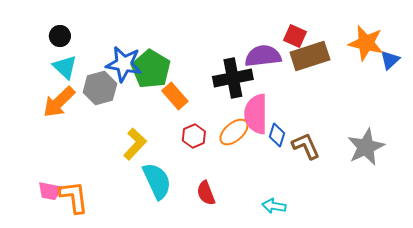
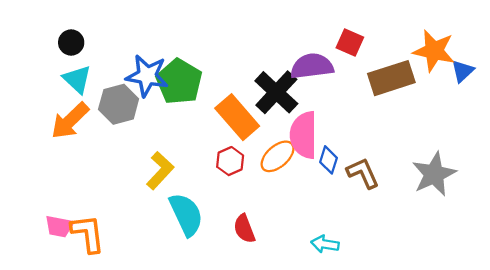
brown rectangle: (310, 56) -> (391, 78), moved
black cross: (233, 78) -> (276, 92), turned -36
orange rectangle: (175, 96) -> (237, 117), moved, size x1.4

